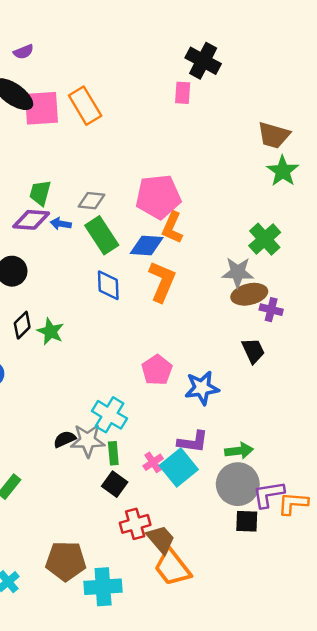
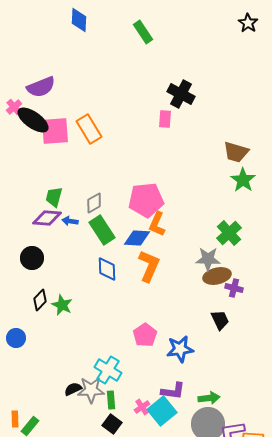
purple semicircle: (24, 52) -> (41, 87), size x1.8
gray diamond: (91, 201) -> (94, 203), turned -35

